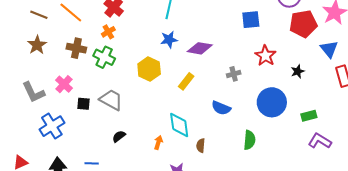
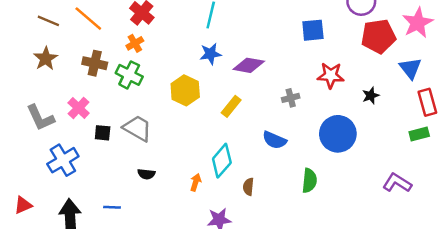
red star: (265, 56) -> (331, 75), turned -30
green rectangle: (309, 116) -> (419, 134), moved
cyan diamond: (179, 125) -> (222, 161), turned 48
black semicircle: (119, 136) -> (146, 174), turned -136

